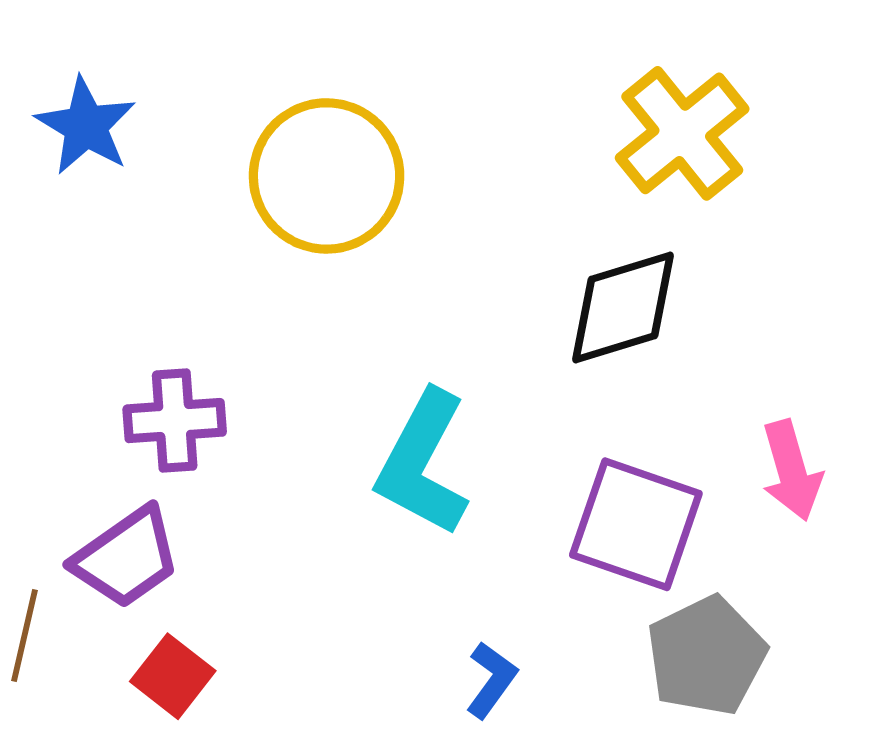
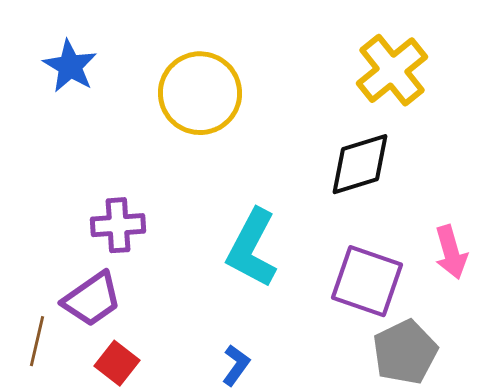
blue L-shape: (491, 680) -> (236, 365), moved

